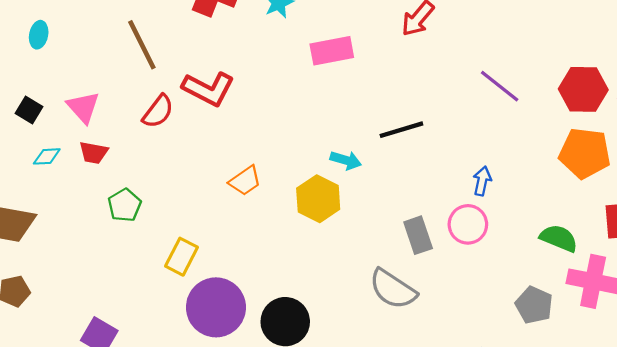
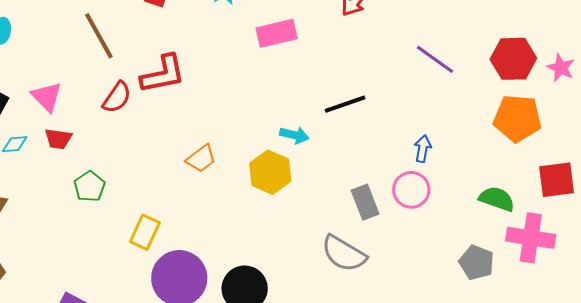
red L-shape: (208, 89) -> (163, 74), turned -36

